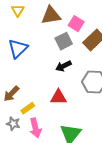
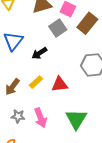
black arrow: (63, 66) -> (39, 53), moved
yellow rectangle: (28, 108) -> (36, 82), moved

